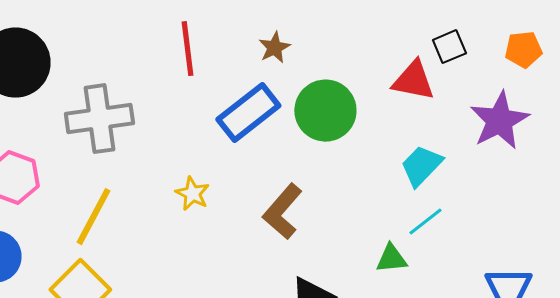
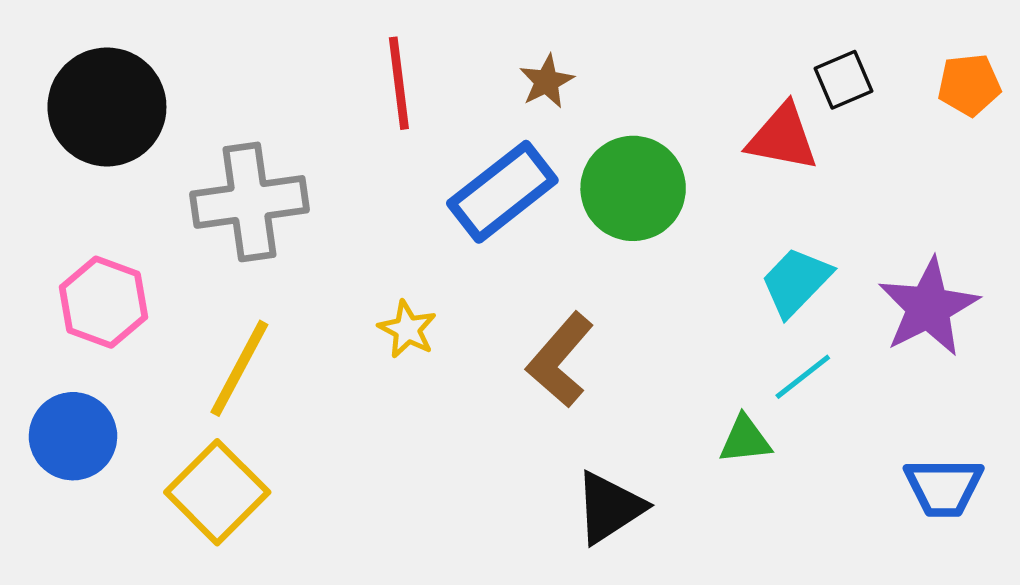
purple star: (499, 121) -> (928, 307), moved

